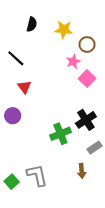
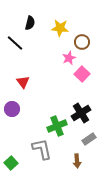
black line: (16, 58) -> (15, 43), moved
gray L-shape: (37, 175) -> (42, 149), moved
green square: (12, 182) -> (11, 163), moved

